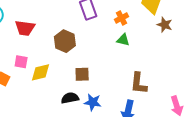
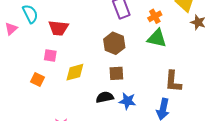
green triangle: (123, 40) -> (157, 38), size x1.5
brown hexagon: (65, 41) -> (114, 43), moved
pink square: (21, 62) -> (50, 55), moved

